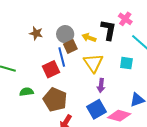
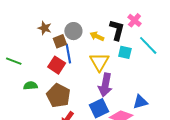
brown square: (70, 46) -> (60, 41), moved
cyan square: (126, 63) -> (125, 52), moved
red square: (51, 69) -> (57, 65), turned -36
purple arrow: (101, 85) -> (105, 85), size x1.6

